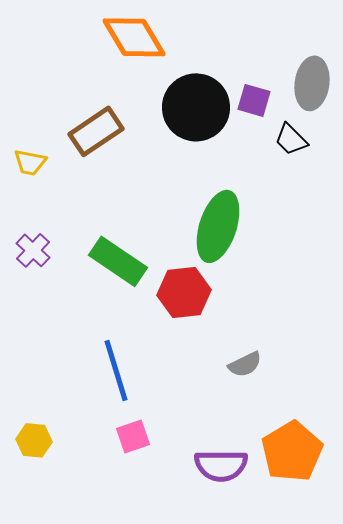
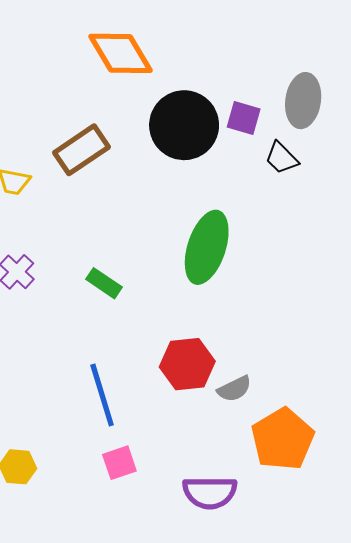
green rectangle: (118, 261) -> (104, 283), size x0.6
red hexagon: (184, 292) -> (187, 364), moved
orange pentagon: (292, 451) -> (283, 439), moved

